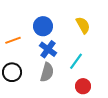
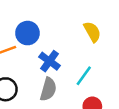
blue circle: (43, 26) -> (27, 33), moved

